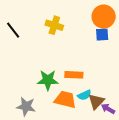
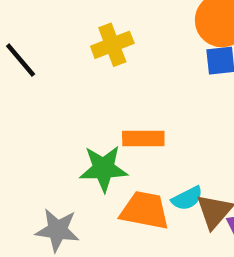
yellow cross: (54, 25) -> (112, 45), turned -36
orange rectangle: (74, 75) -> (143, 139), moved

